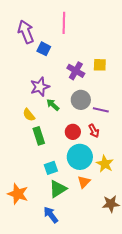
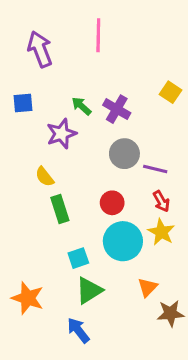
blue square: (44, 49) -> (23, 103), moved, turned -32
yellow square: (100, 65) -> (171, 92), moved, turned 32
green arrow: (53, 105) -> (81, 106), moved
red arrow: (94, 131) -> (161, 201), moved
yellow star: (105, 164) -> (161, 232), moved
orange triangle: (84, 182) -> (147, 287), moved

